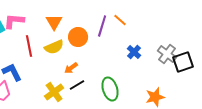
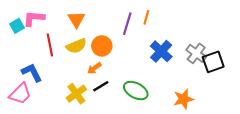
orange line: (120, 20) -> (146, 17), turned 64
orange circle: (78, 37) -> (102, 46), moved
blue cross: (134, 52) -> (161, 51), size x1.5
green ellipse: (110, 89) -> (136, 91), turned -45

